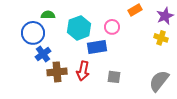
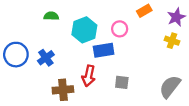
blue circle: (33, 33) -> (16, 55), moved
brown cross: (57, 72) -> (63, 90), moved

